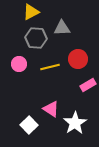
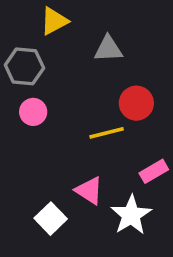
gray hexagon: (36, 38) -> (24, 66), moved
yellow line: (50, 67) -> (107, 133), moved
pink rectangle: (88, 85) -> (154, 171), moved

